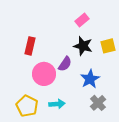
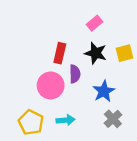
red rectangle: (30, 46) -> (60, 53), moved
purple semicircle: (65, 64) -> (75, 74), turned -35

